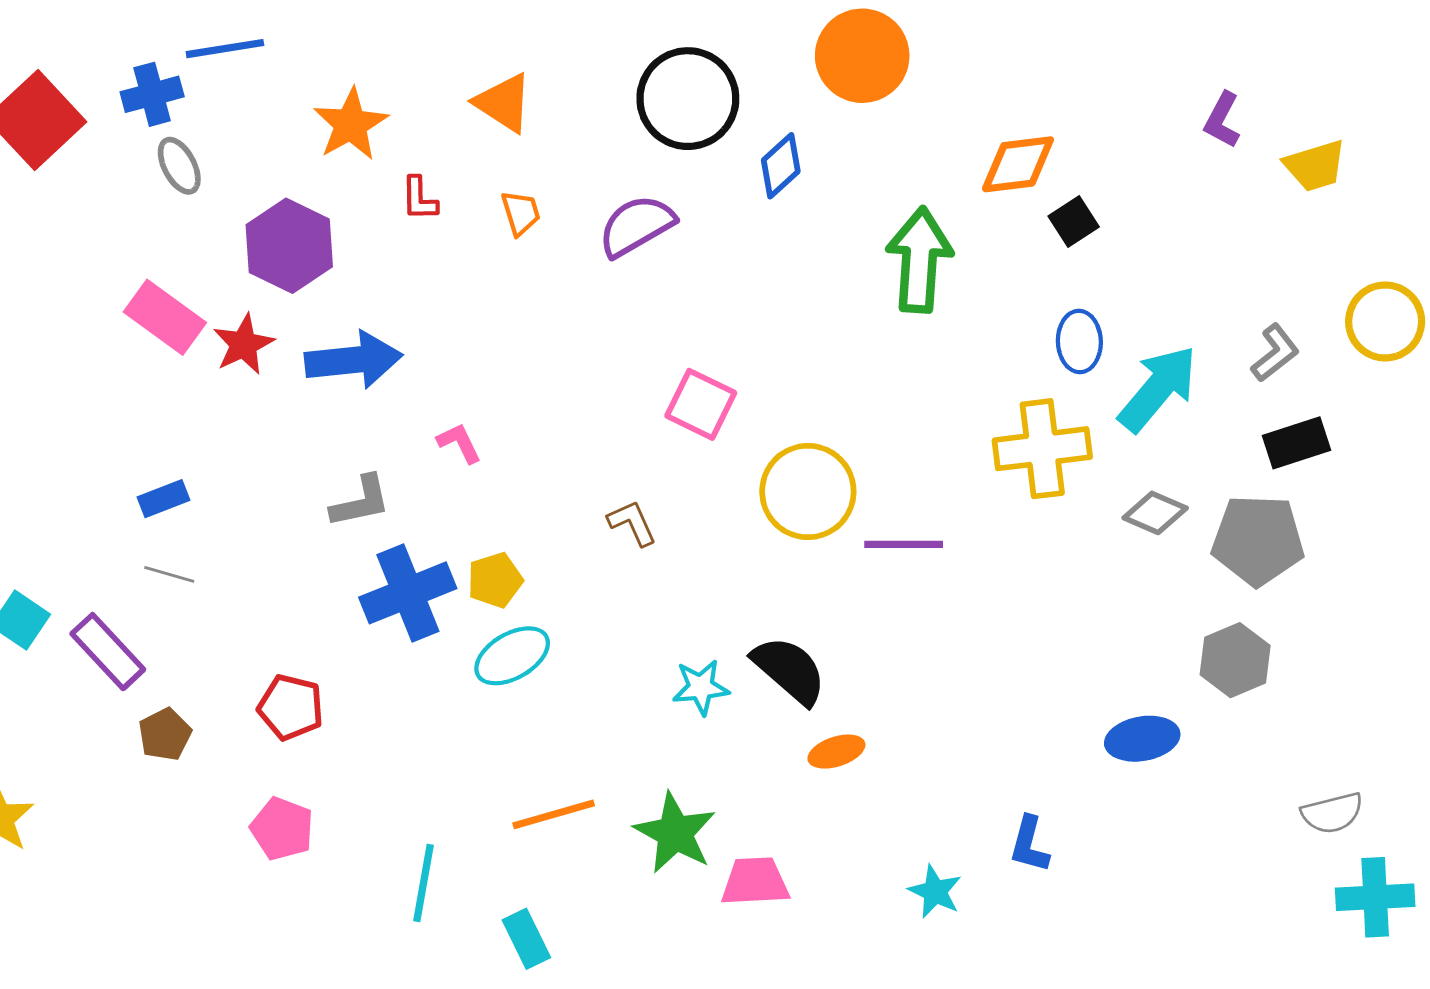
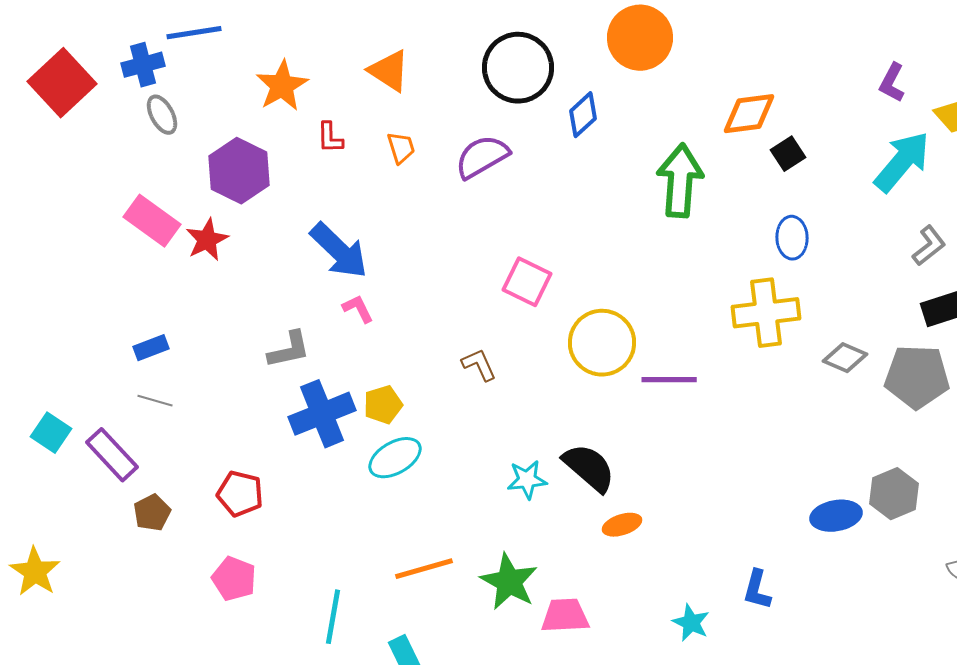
blue arrow: (354, 360) -> (339, 251), moved, turned 50
cyan arrow: (1158, 389) -> (902, 162), moved
gray hexagon: (1235, 660) -> (894, 494), moved

